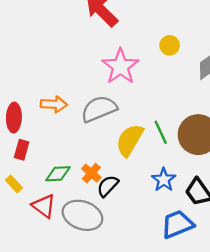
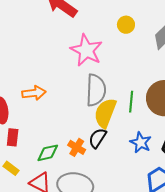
gray semicircle: (99, 109) -> (96, 90), moved, turned 124
green line: (161, 132) -> (131, 102), turned 40
black semicircle: (108, 186) -> (98, 138), moved

